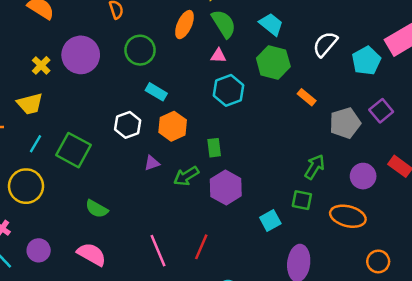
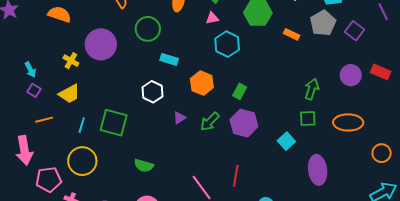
gray pentagon: (345, 123) -> (323, 23), moved
orange hexagon: (173, 126) -> (202, 83), moved
green rectangle: (214, 148) -> (240, 91), moved, turned 49
purple circle: (363, 176) -> (351, 75), moved

